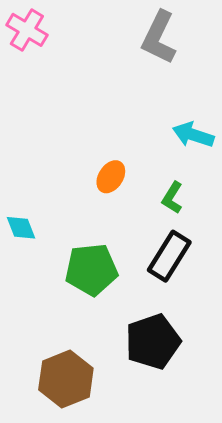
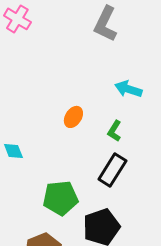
green pentagon: (91, 270) -> (60, 198), moved

